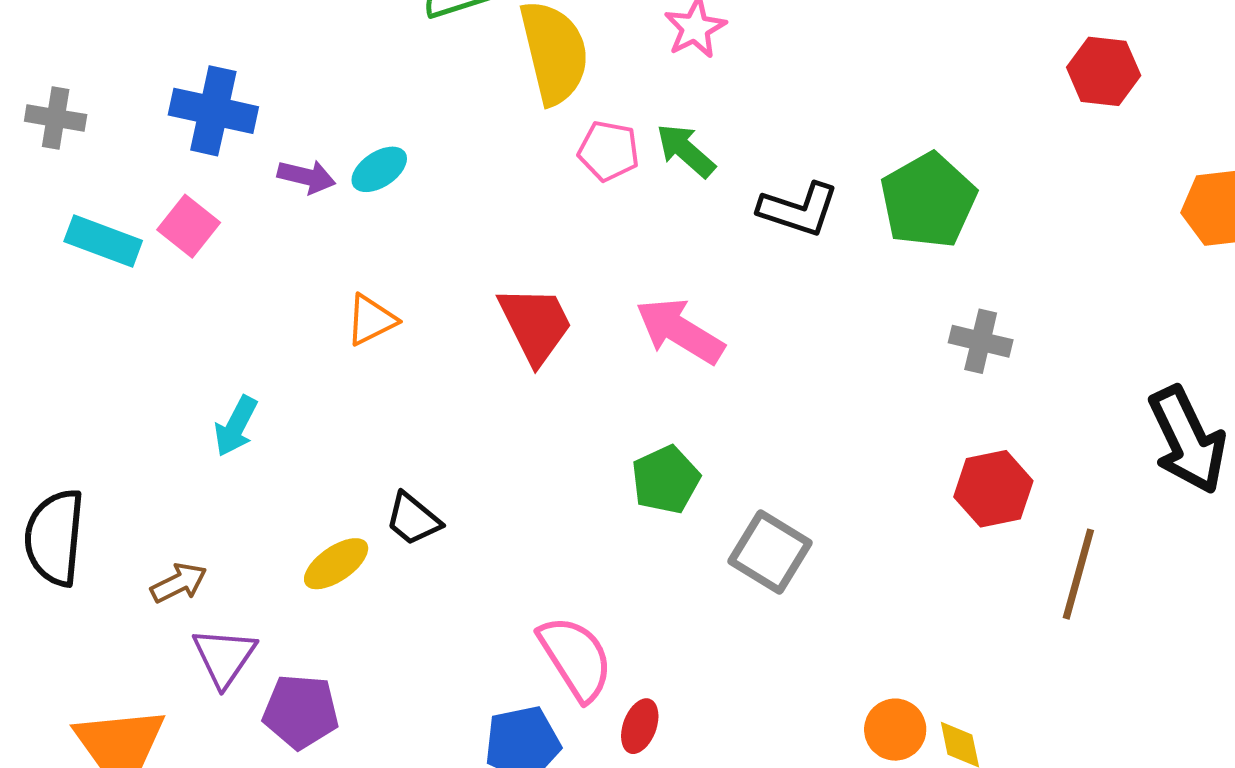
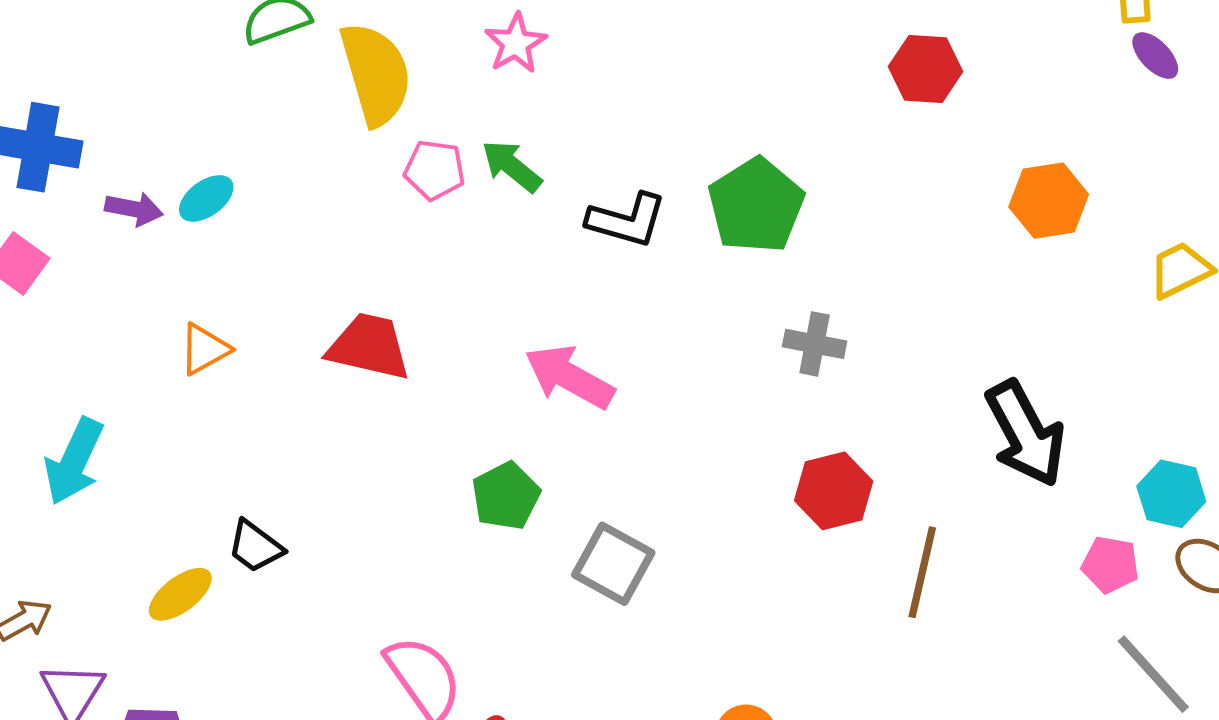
red trapezoid: (535, 324) -> (369, 347), turned -48
pink arrow: (680, 331) -> (569, 377), moved
cyan arrow: (236, 426) -> (74, 461), size x1.4

